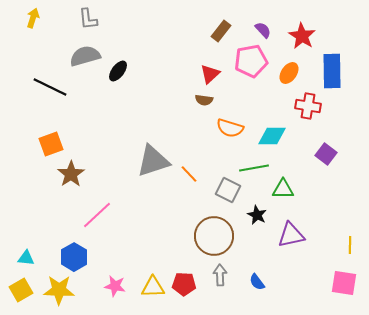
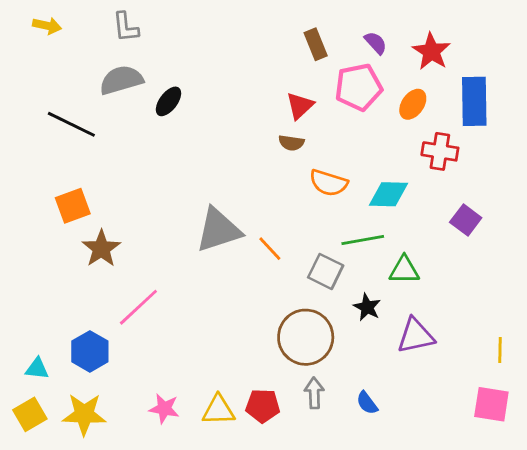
yellow arrow: (33, 18) -> (47, 26), turned 84
brown rectangle: (221, 31) -> (316, 44), turned -60
blue hexagon: (74, 257) -> (90, 351), moved

